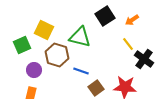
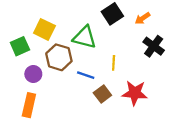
yellow line: (128, 44) -> (114, 63), moved, turned 40
black cross: (144, 59) -> (154, 46), moved

